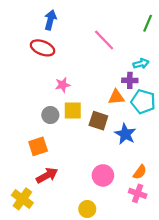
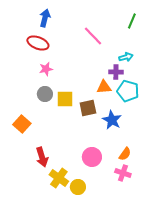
pink star: (63, 85) -> (46, 69), moved
gray circle: (50, 115) -> (45, 94), moved
brown square: (98, 121) -> (88, 108), turned -30
orange square: (38, 146) -> (22, 124), moved, turned -30
red arrow: (47, 175) -> (42, 157), turned 102
yellow cross: (22, 199) -> (59, 178), moved

